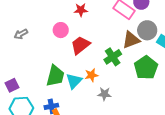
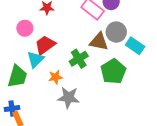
brown triangle: (131, 40) -> (99, 42), turned 30
cyan triangle: (74, 81) -> (35, 59), moved
gray star: (104, 94) -> (68, 97), size x1.5

